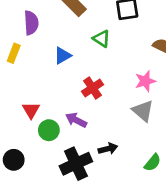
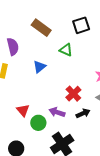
red cross: (93, 88) -> (73, 94), moved
black arrow: (108, 149) -> (83, 113), moved

